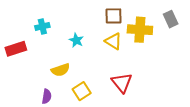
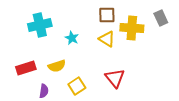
cyan cross: (42, 26) -> (40, 25), size x1.6
red rectangle: (16, 49) -> (26, 68), moved

